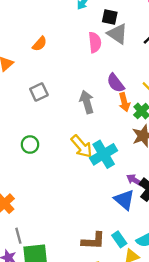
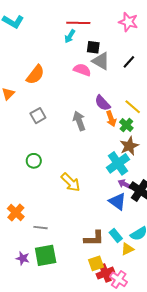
pink semicircle: (95, 42) -> (82, 70), turned -60
orange semicircle: (40, 44) -> (35, 75), size x1.5
yellow arrow: (82, 146) -> (71, 182), moved
cyan cross: (104, 154) -> (118, 163), moved
gray line: (18, 236) -> (40, 228), moved, turned -64

